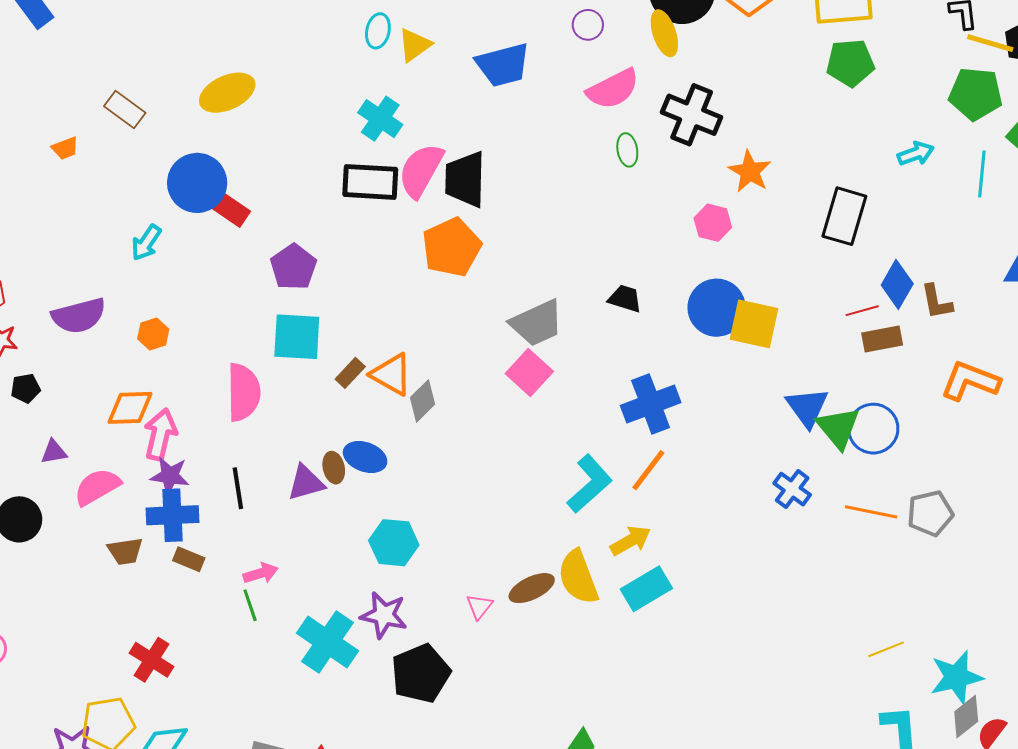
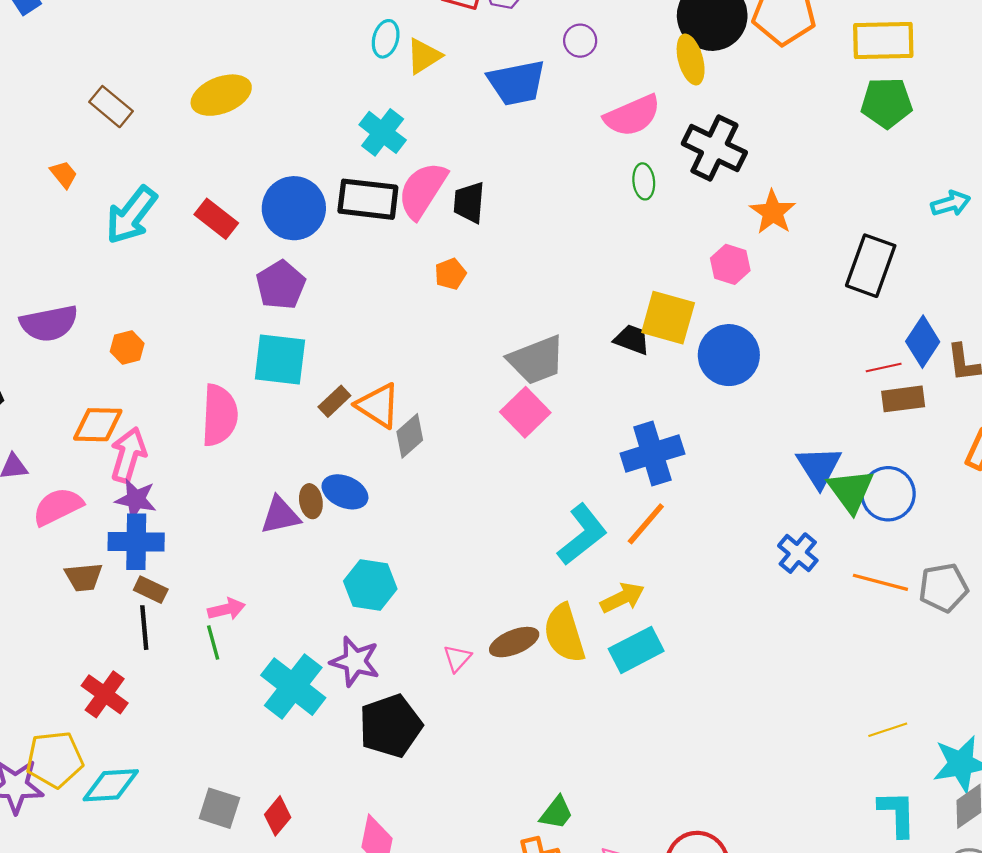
purple circle: (588, 25) -> (580, 41), moved
orange trapezoid: (65, 148) -> (64, 174), moved, turned -112
black trapezoid: (465, 179) -> (469, 202), size x0.7
blue circle: (197, 183) -> (294, 208), moved
cyan arrow: (146, 243) -> (131, 215), moved, size x1.5
orange pentagon: (452, 247) -> (450, 274), size x0.5
yellow square: (754, 324) -> (668, 318), moved
black line: (238, 488) -> (144, 628), moved

